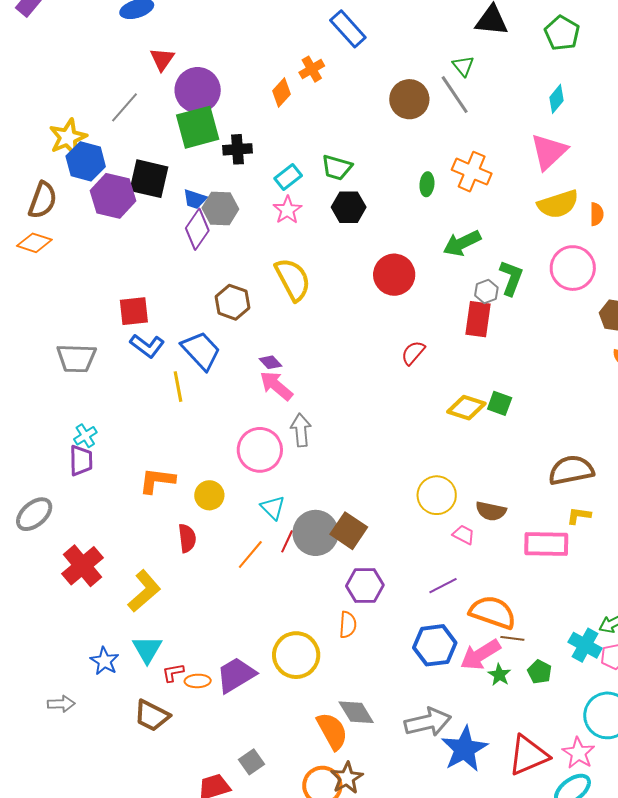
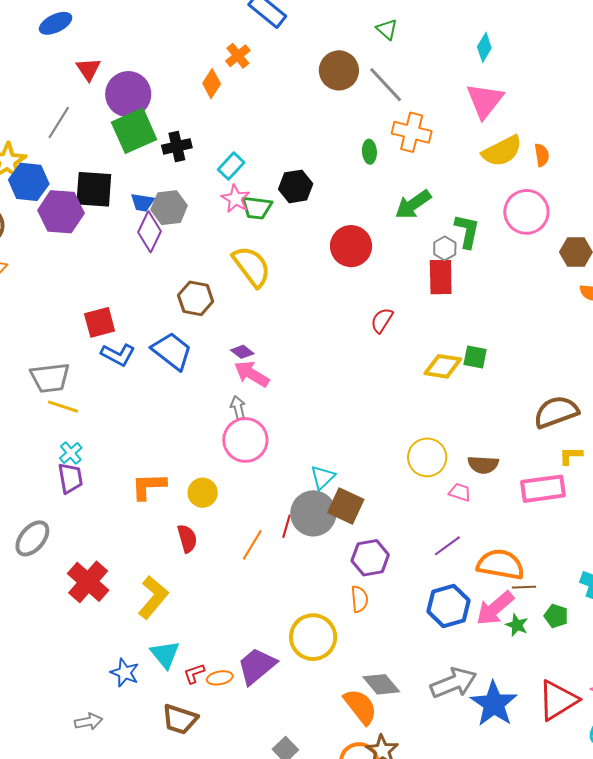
gray line: (455, 95) -> (386, 85), moved
green trapezoid: (337, 168) -> (257, 208), moved
yellow line: (178, 387) -> (63, 407), moved, turned -52
gray arrow: (301, 430) -> (238, 408), moved, size x0.7
cyan triangle: (273, 508) -> (323, 477), moved, turned 40

